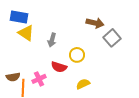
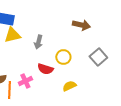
yellow triangle: (26, 33) -> (12, 35), turned -48
gray square: (112, 38) -> (98, 57), moved

